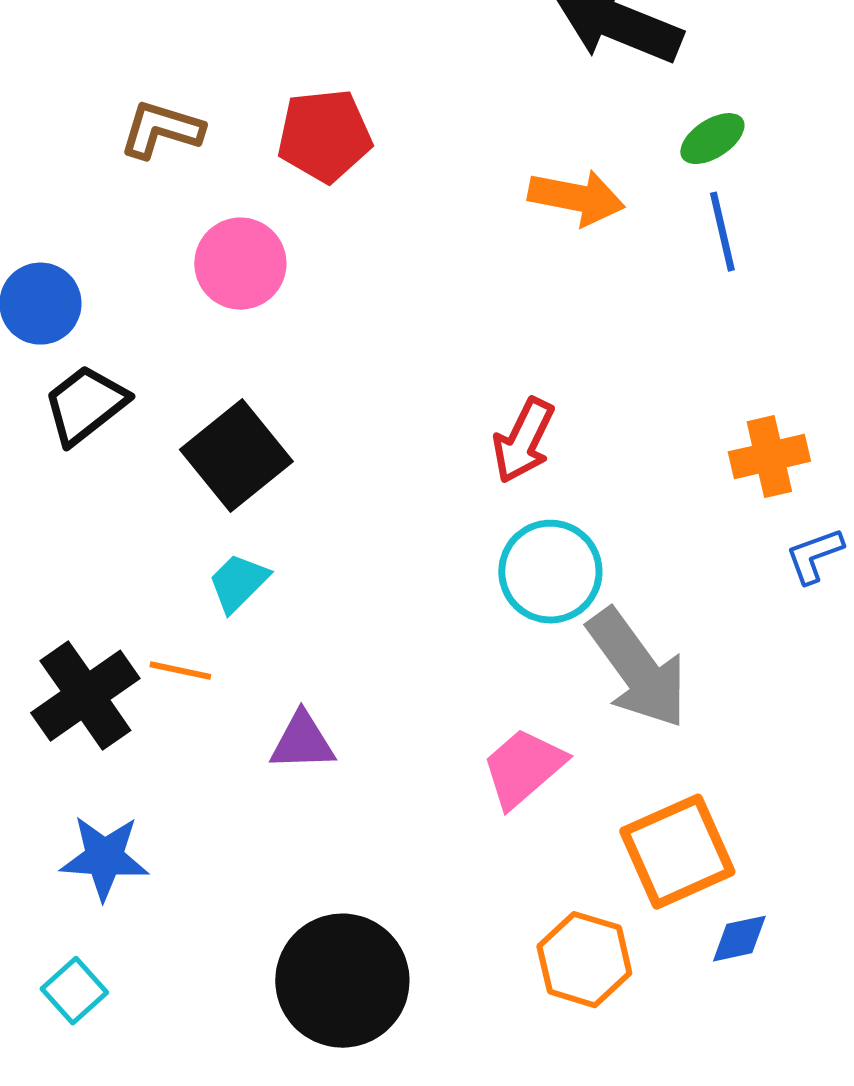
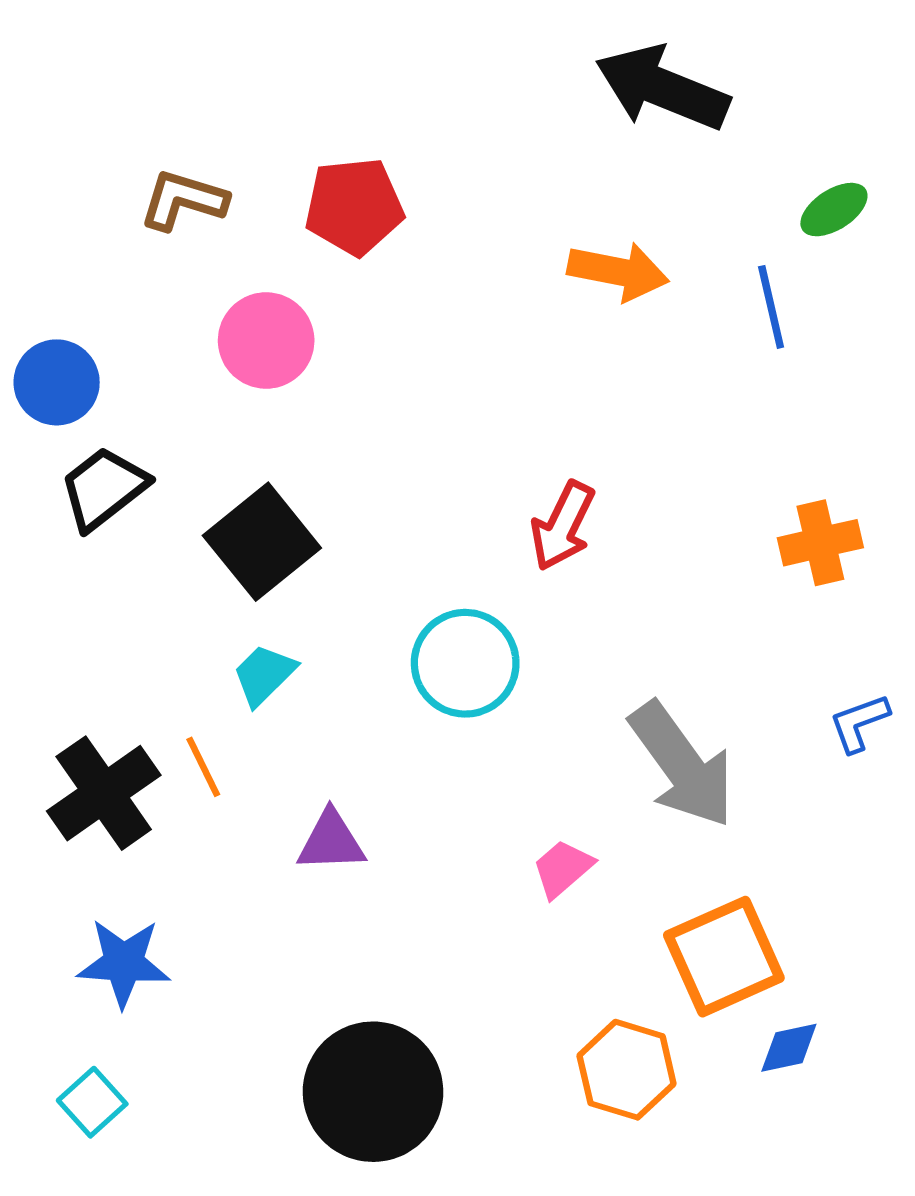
green ellipse: (712, 139) -> (834, 210), moved
blue L-shape: (814, 556) -> (859, 723), moved
cyan circle: (550, 572) -> (465, 663), moved
orange line: (180, 671) -> (203, 767), turned 52
pink trapezoid: (523, 768) -> (563, 869), size x0.7

